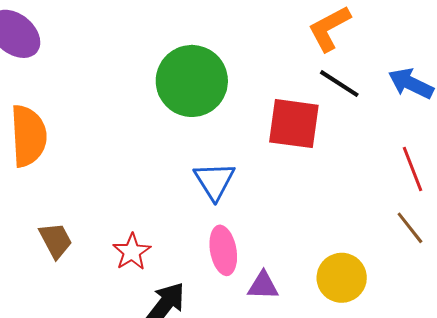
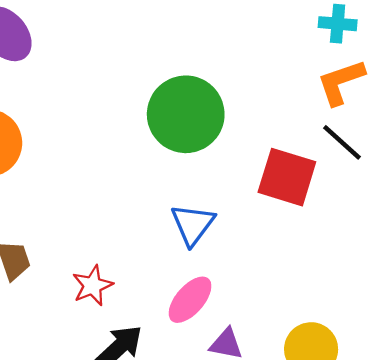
pink ellipse: (223, 250) -> (190, 300), turned 42

